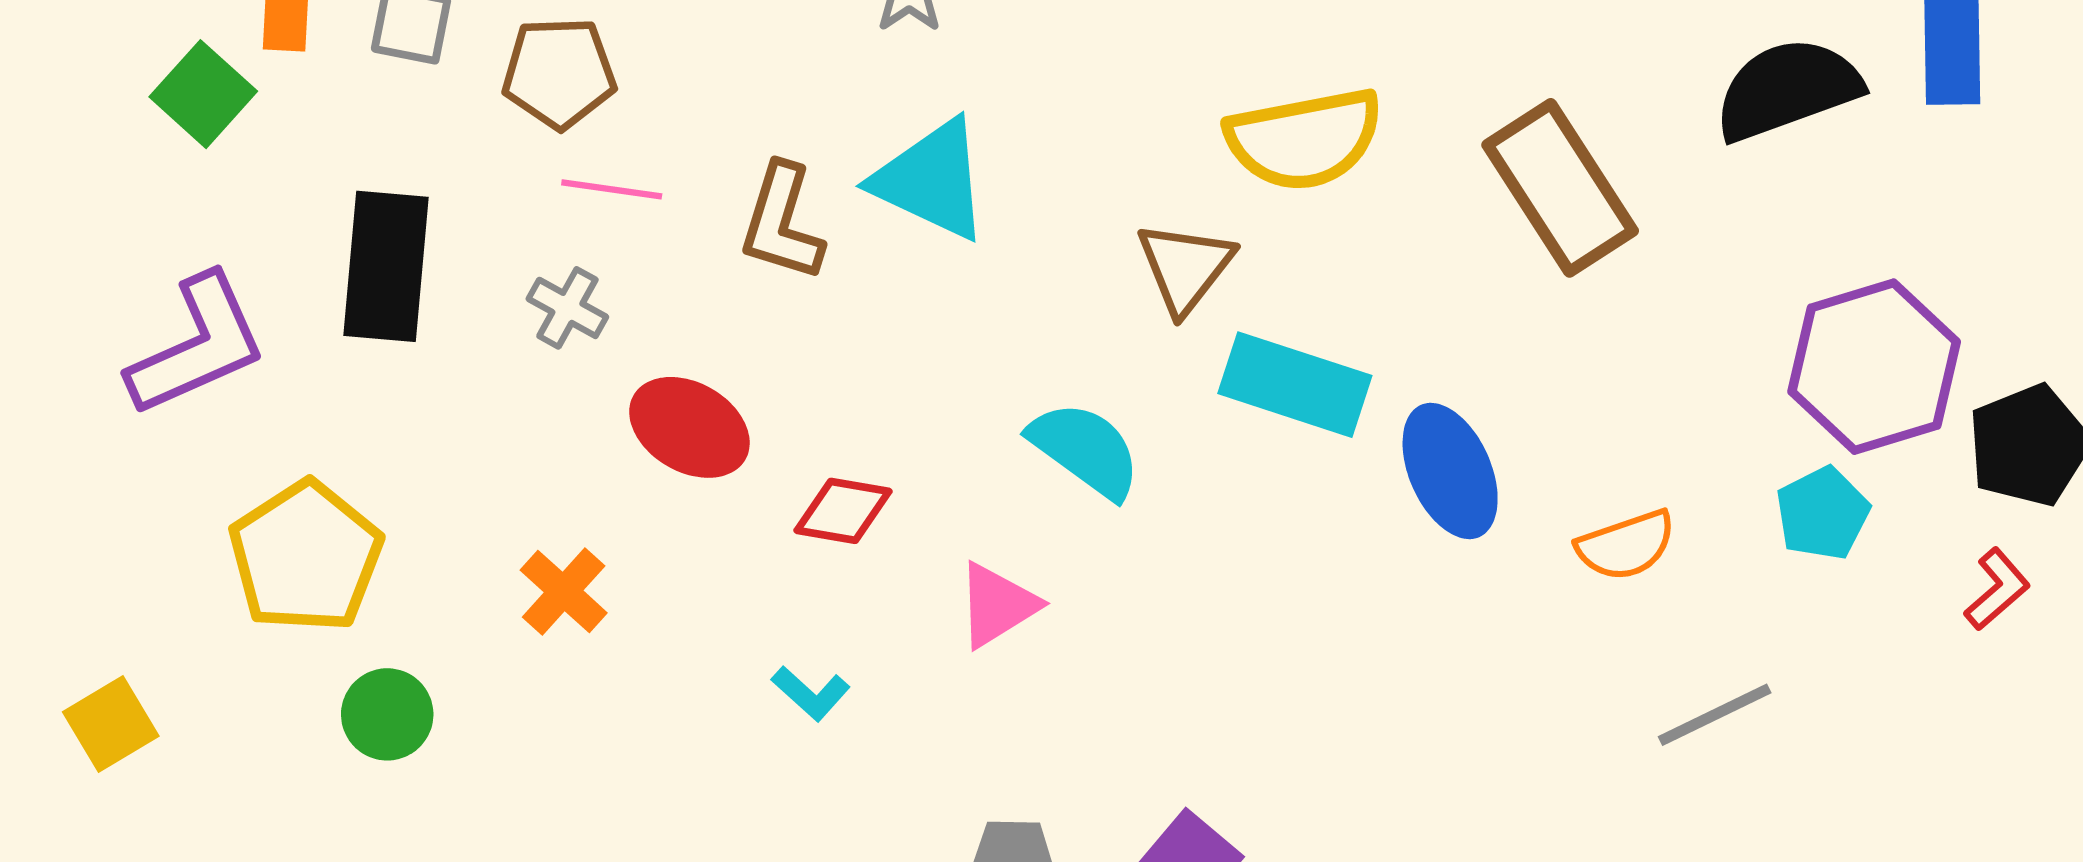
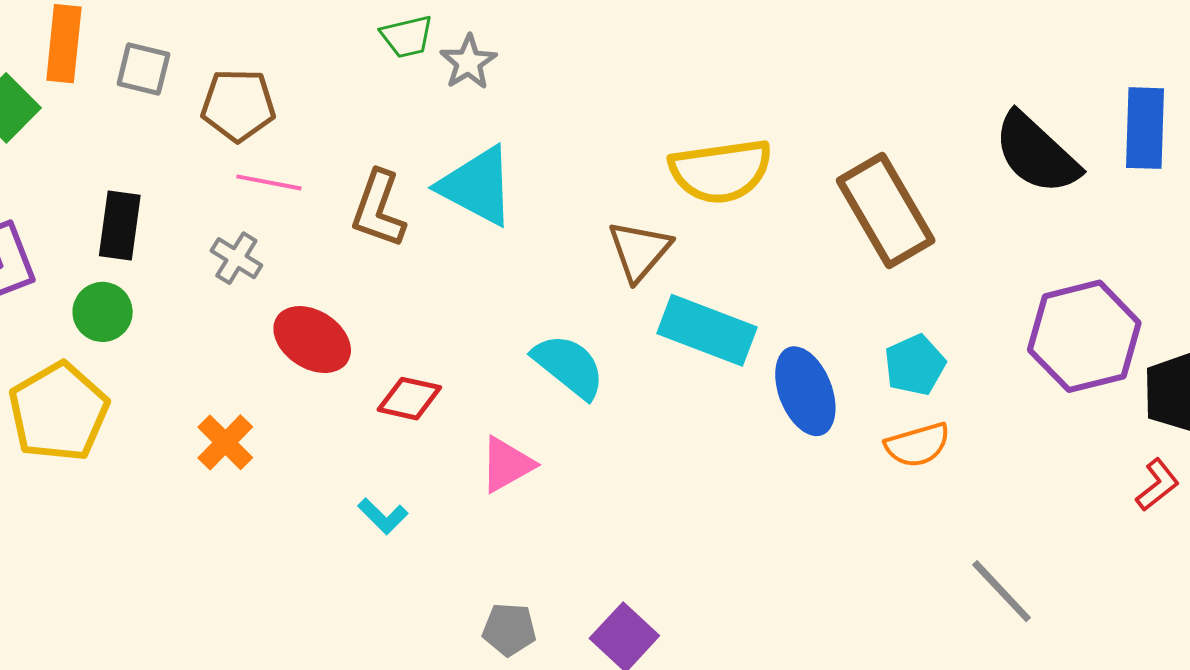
black semicircle: (1787, 89) -> (1036, 153), turned -120
black rectangle: (386, 266) -> (120, 226), size x0.7
cyan pentagon: (1823, 513) -> (915, 365), moved
green circle: (387, 714) -> (103, 312), moved
gray line: (1715, 715) -> (1002, 591), moved, turned 70

